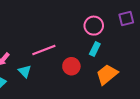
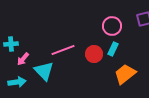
red circle: (71, 66) -> (94, 54), moved
cyan triangle: (25, 71) -> (44, 71), size x1.5

